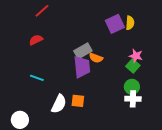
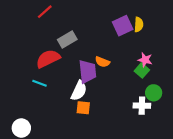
red semicircle: (36, 40) -> (48, 59), moved, size x1.6
gray rectangle: (83, 51) -> (67, 39), moved
green circle: (132, 87) -> (154, 93), moved
white semicircle: (59, 104) -> (79, 91), moved

